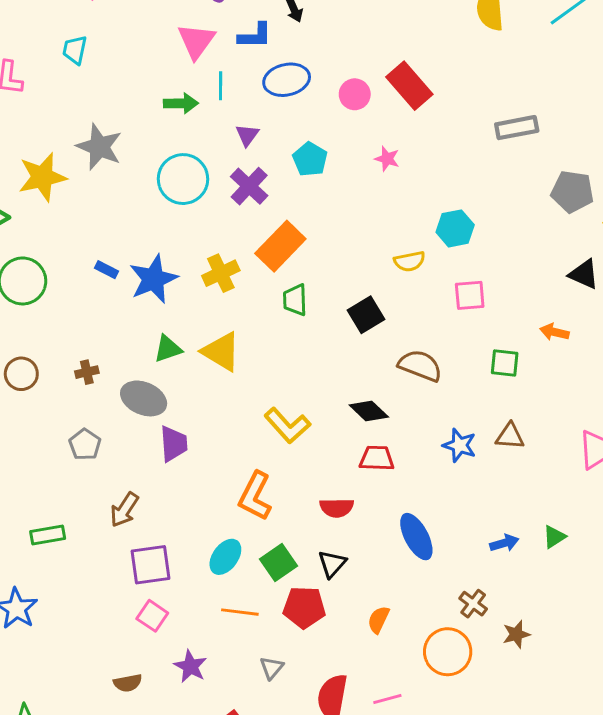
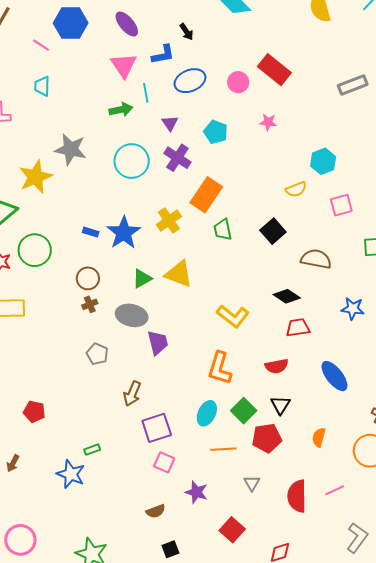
brown circle: (21, 374) -> (88, 278), moved
green rectangle: (48, 535) -> (92, 450), moved, size x0.7

